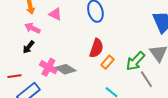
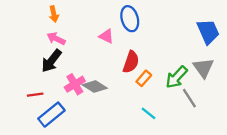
pink triangle: (55, 14) -> (106, 36), moved
black arrow: (28, 47) -> (51, 61), size x1.5
pink cross: (48, 67) -> (75, 84), turned 30

